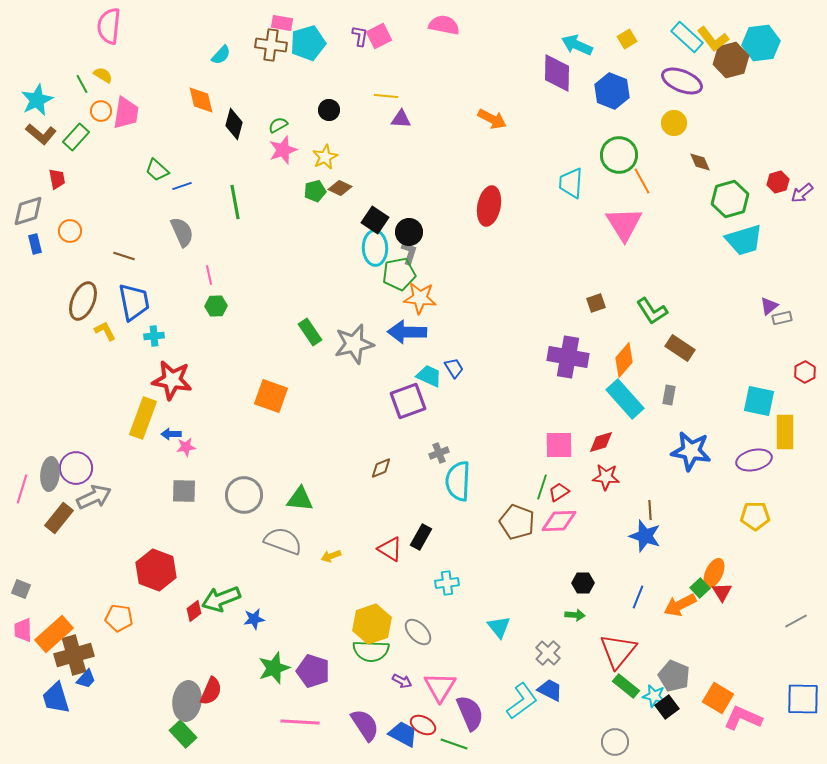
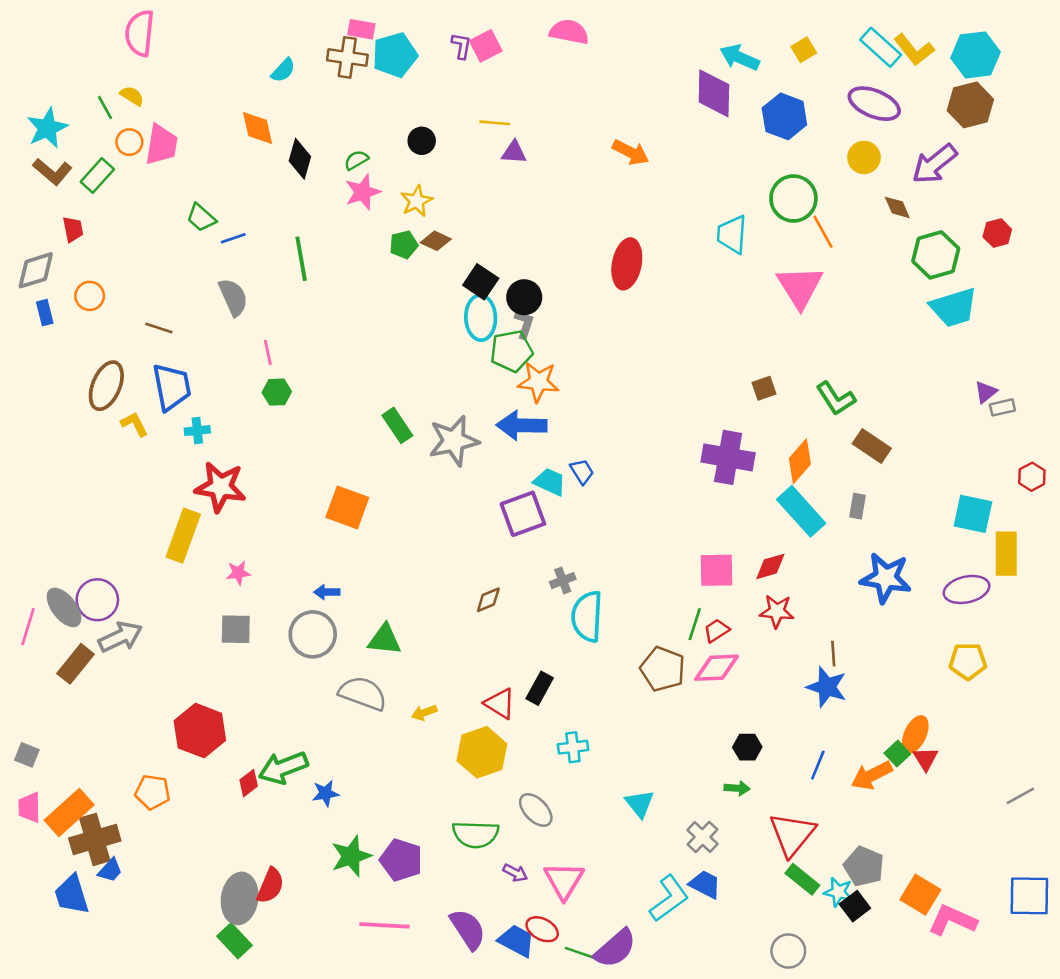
brown hexagon: (731, 60) -> (970, 105), moved
purple arrow: (802, 193) -> (934, 164), moved, size x1.6
blue arrow: (171, 434) -> (327, 592), moved
gray ellipse: (50, 474) -> (64, 607), turned -44
yellow hexagon: (372, 624) -> (482, 752), moved
purple semicircle: (470, 713) -> (615, 948), moved, turned 72

